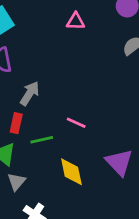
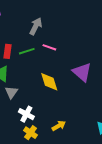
gray arrow: (30, 93) -> (36, 26), moved
green line: (42, 140) -> (27, 51), moved

